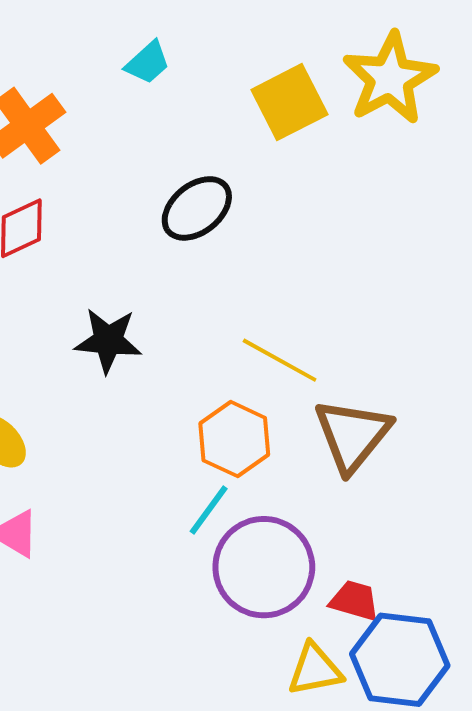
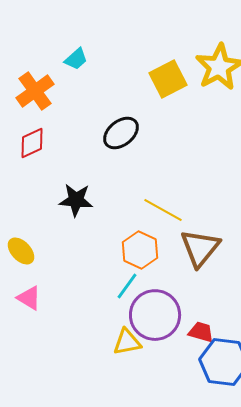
cyan trapezoid: (148, 63) -> (76, 59), moved
yellow triangle: (315, 670) -> (127, 342), moved

